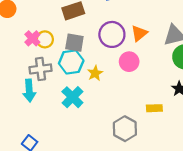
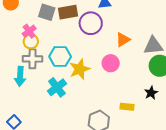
purple circle: (112, 34) -> (91, 23), moved
yellow circle: (45, 39) -> (31, 41), moved
gray square: (74, 43) -> (47, 12), moved
yellow star: (95, 73) -> (80, 69), size x1.5

